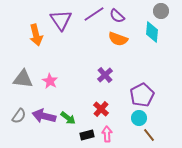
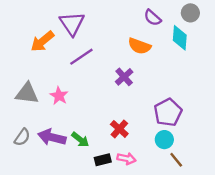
purple line: (94, 14) -> (81, 57), moved
purple semicircle: (117, 16) -> (152, 18), moved
orange arrow: (36, 35) -> (42, 41), turned 65
purple cross: (105, 75) -> (124, 77), moved
pink arrow: (107, 134) -> (126, 159), turned 105

